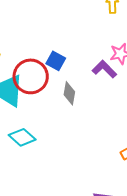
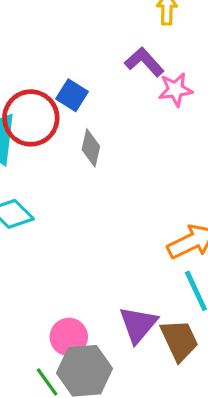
purple L-shape: (104, 69) -> (144, 62), moved

